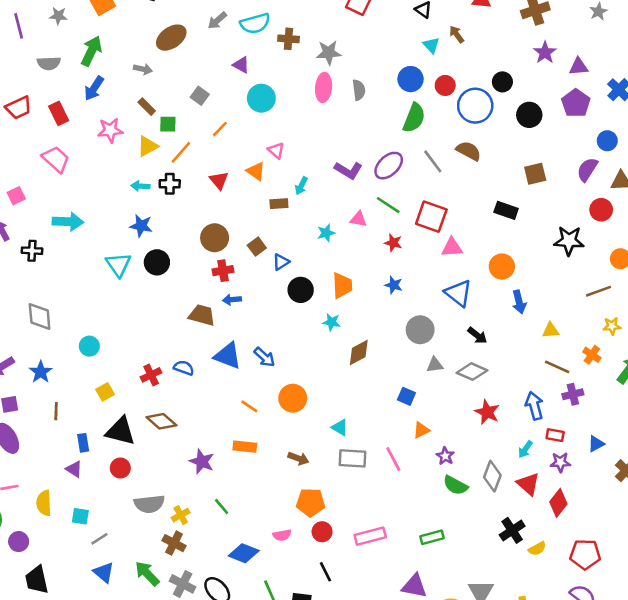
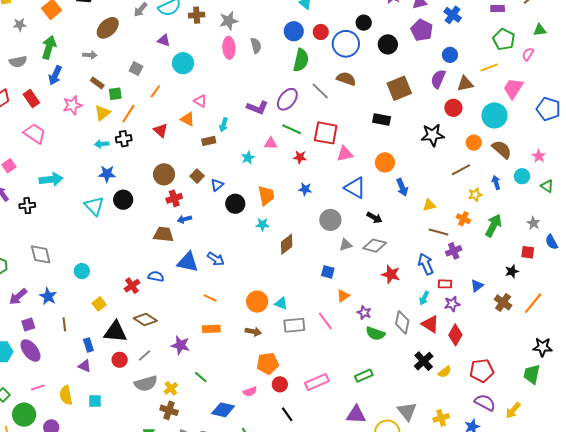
brown square: (535, 174) -> (399, 88), size x1.4
orange circle: (293, 398) -> (257, 302), moved
gray line: (99, 539) -> (145, 356), moved

